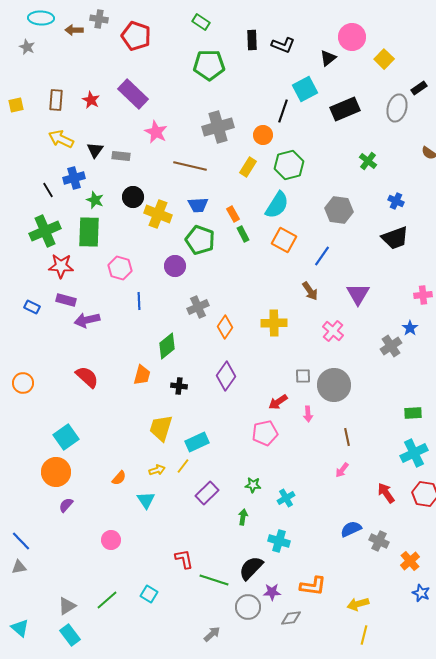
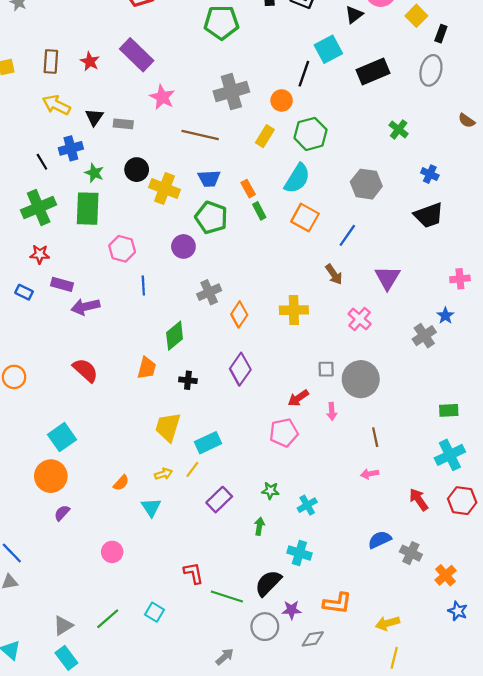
black rectangle: (419, 88) -> (441, 34), moved, turned -35
red star: (61, 266) -> (40, 254), moved, size x0.7
pink arrow: (342, 470) -> (370, 474), turned 42

